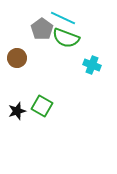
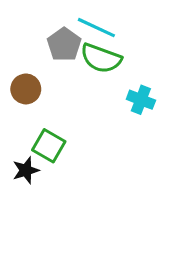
green square: (42, 106) -> (49, 146), moved

